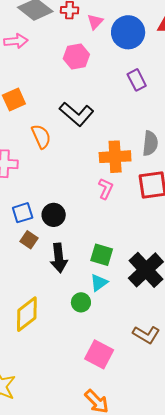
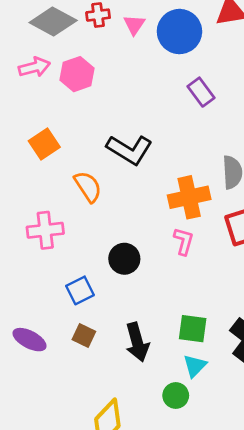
pink hexagon: (76, 56) -> (77, 74), moved
black circle: (54, 215) -> (124, 259), moved
brown square: (29, 240) -> (84, 335), moved

